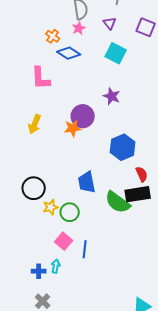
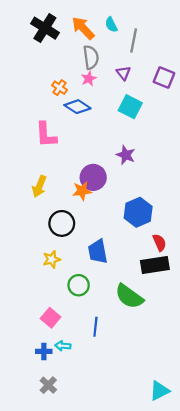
black circle: (34, 188) -> (62, 223), moved
green semicircle: (118, 202) -> (129, 296), moved
yellow star: (51, 207) -> (52, 259), moved
pink square: (64, 241) -> (51, 318), moved
cyan arrow: (56, 266) -> (63, 346), turned -96

